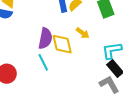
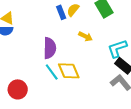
yellow diamond: (62, 44) -> (69, 71), moved

